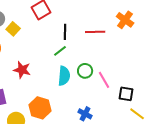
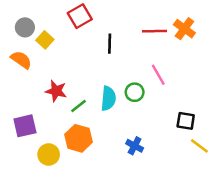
red line: (95, 32) -> (155, 31), moved
green line: (60, 51) -> (78, 106), moved
pink line: (104, 80) -> (158, 75), moved

